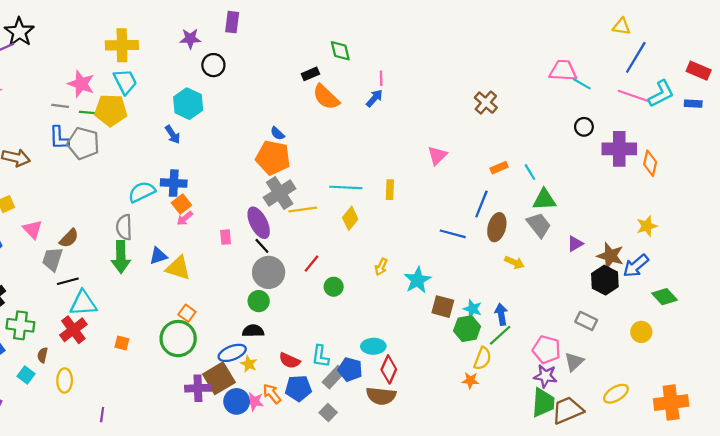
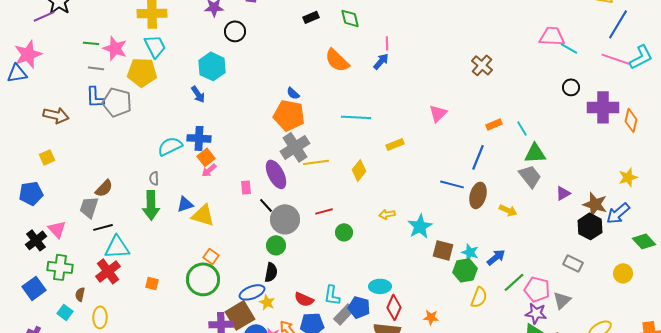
black rectangle: (310, 74) -> (311, 17), moved
green line: (88, 112) -> (91, 43), moved
cyan line: (346, 187) -> (356, 117), moved
yellow rectangle: (390, 190) -> (395, 144), turned 66
gray semicircle: (124, 227) -> (154, 178), size x0.6
brown ellipse: (497, 227) -> (478, 195), moved
pink triangle: (33, 229) -> (57, 229), moved
black line: (262, 246) -> (266, 205), moved
red line: (312, 264) -> (324, 211), turned 36
yellow arrow: (381, 267) -> (387, 214), turned 56
blue arrow: (501, 314) -> (496, 257), turned 60
black semicircle: (253, 331) -> (271, 272), turned 102
green line: (500, 335) -> (514, 282), moved
orange star: (470, 380) -> (431, 317), moved

